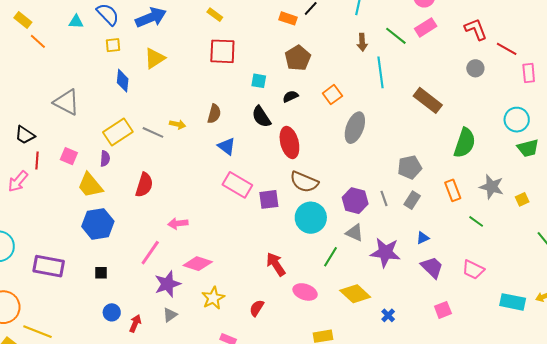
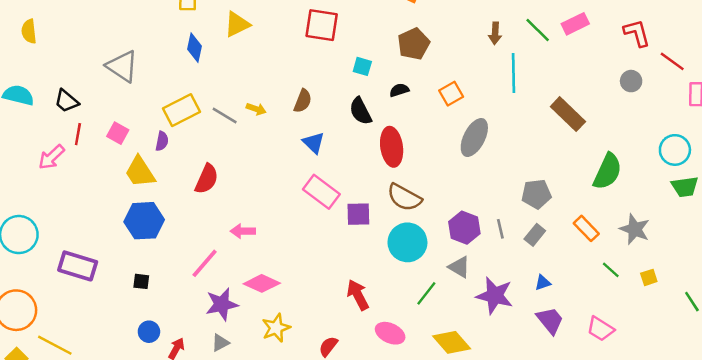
orange rectangle: (453, 190) -> (586, 228), turned -30
yellow square: (522, 199) -> (649, 277), moved

